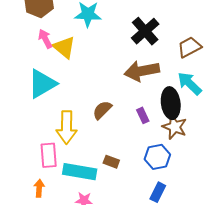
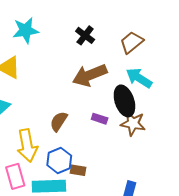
black cross: (145, 31) -> (85, 35), size x0.7
purple rectangle: (143, 115) -> (100, 119), turned -35
blue hexagon: (157, 157) -> (59, 160), moved

